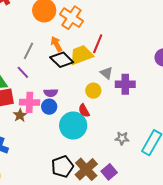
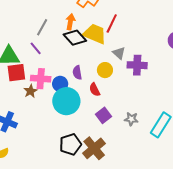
orange arrow: (56, 44) -> (70, 22), turned 35
yellow trapezoid: (81, 55) -> (95, 34), turned 40
purple semicircle: (51, 93) -> (77, 73), moved, turned 80
cyan circle: (73, 126) -> (66, 101), moved
purple square: (109, 172) -> (104, 115), moved

